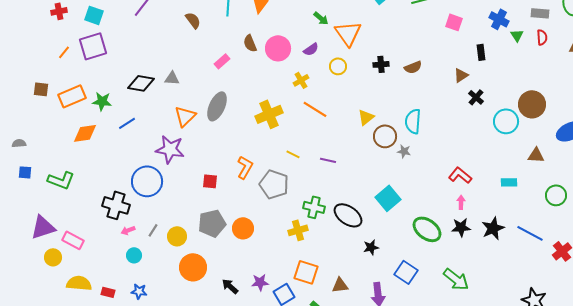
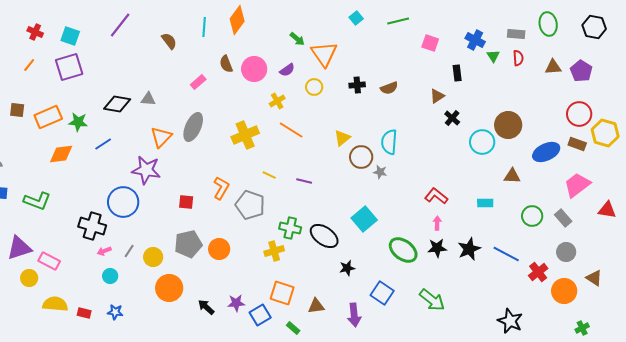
red cross: (59, 11) -> (35, 32), turned 35
orange line: (64, 52) -> (29, 65), moved

